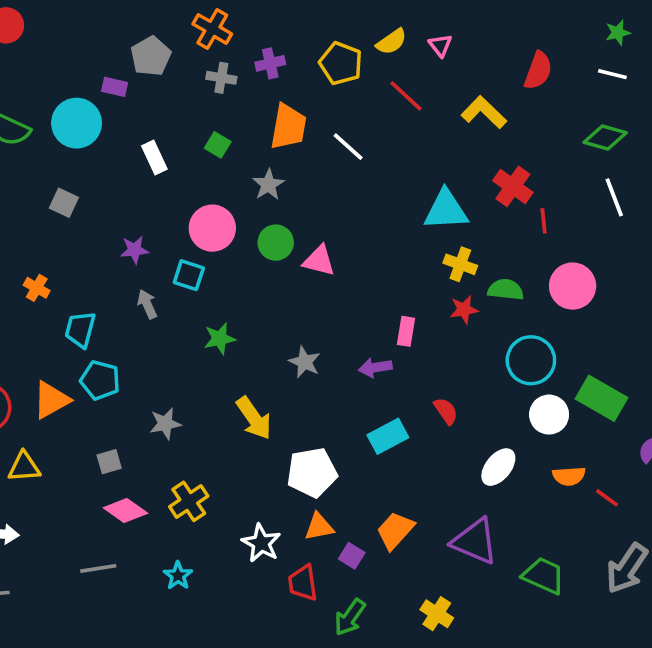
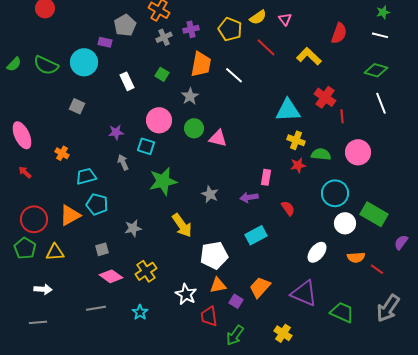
gray cross: (221, 78) -> (164, 37), turned -35
cyan trapezoid: (80, 329) -> (86, 176), turned 60
green star: (220, 339) -> (163, 181), size x1.6
red semicircle: (446, 411) -> (288, 208), moved

